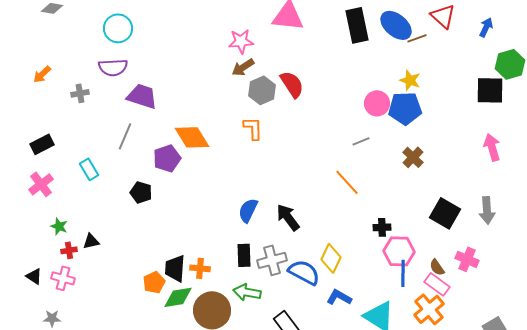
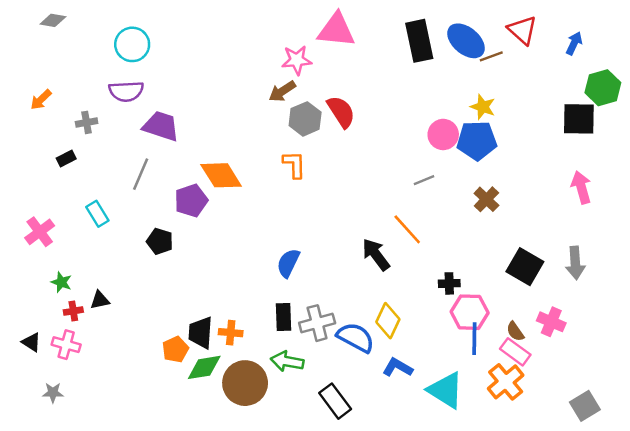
pink star: (241, 41) -> (297, 60), moved
black rectangle: (42, 144) -> (66, 159), moved, size x0.7
black arrow: (288, 217) -> (376, 255), moved

